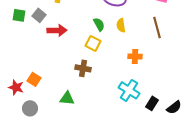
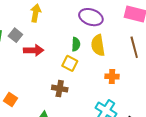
green semicircle: (99, 24) -> (76, 44), turned 32
yellow semicircle: (121, 25) -> (98, 45), size x1.5

